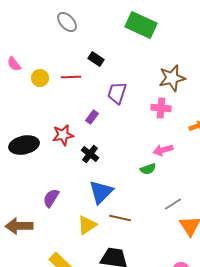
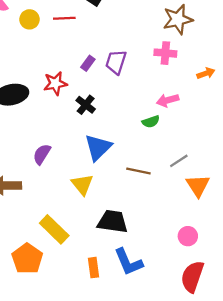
purple trapezoid: (117, 93) -> (116, 62), moved
brown line: (120, 218) -> (138, 171), moved
yellow triangle: (87, 225) -> (82, 184), turned -35

